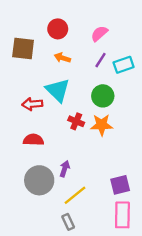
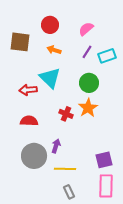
red cross: (76, 121) -> (66, 114), moved
orange star: (102, 125) -> (88, 108), turned -30
yellow line: (75, 195) -> (65, 169), turned 40
gray rectangle: (68, 222) -> (69, 192), moved

